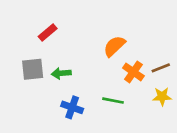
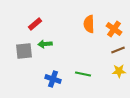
orange semicircle: (114, 46) -> (89, 24), moved, turned -48
orange cross: (133, 72) -> (114, 29), moved
green arrow: (61, 73) -> (45, 44), moved

